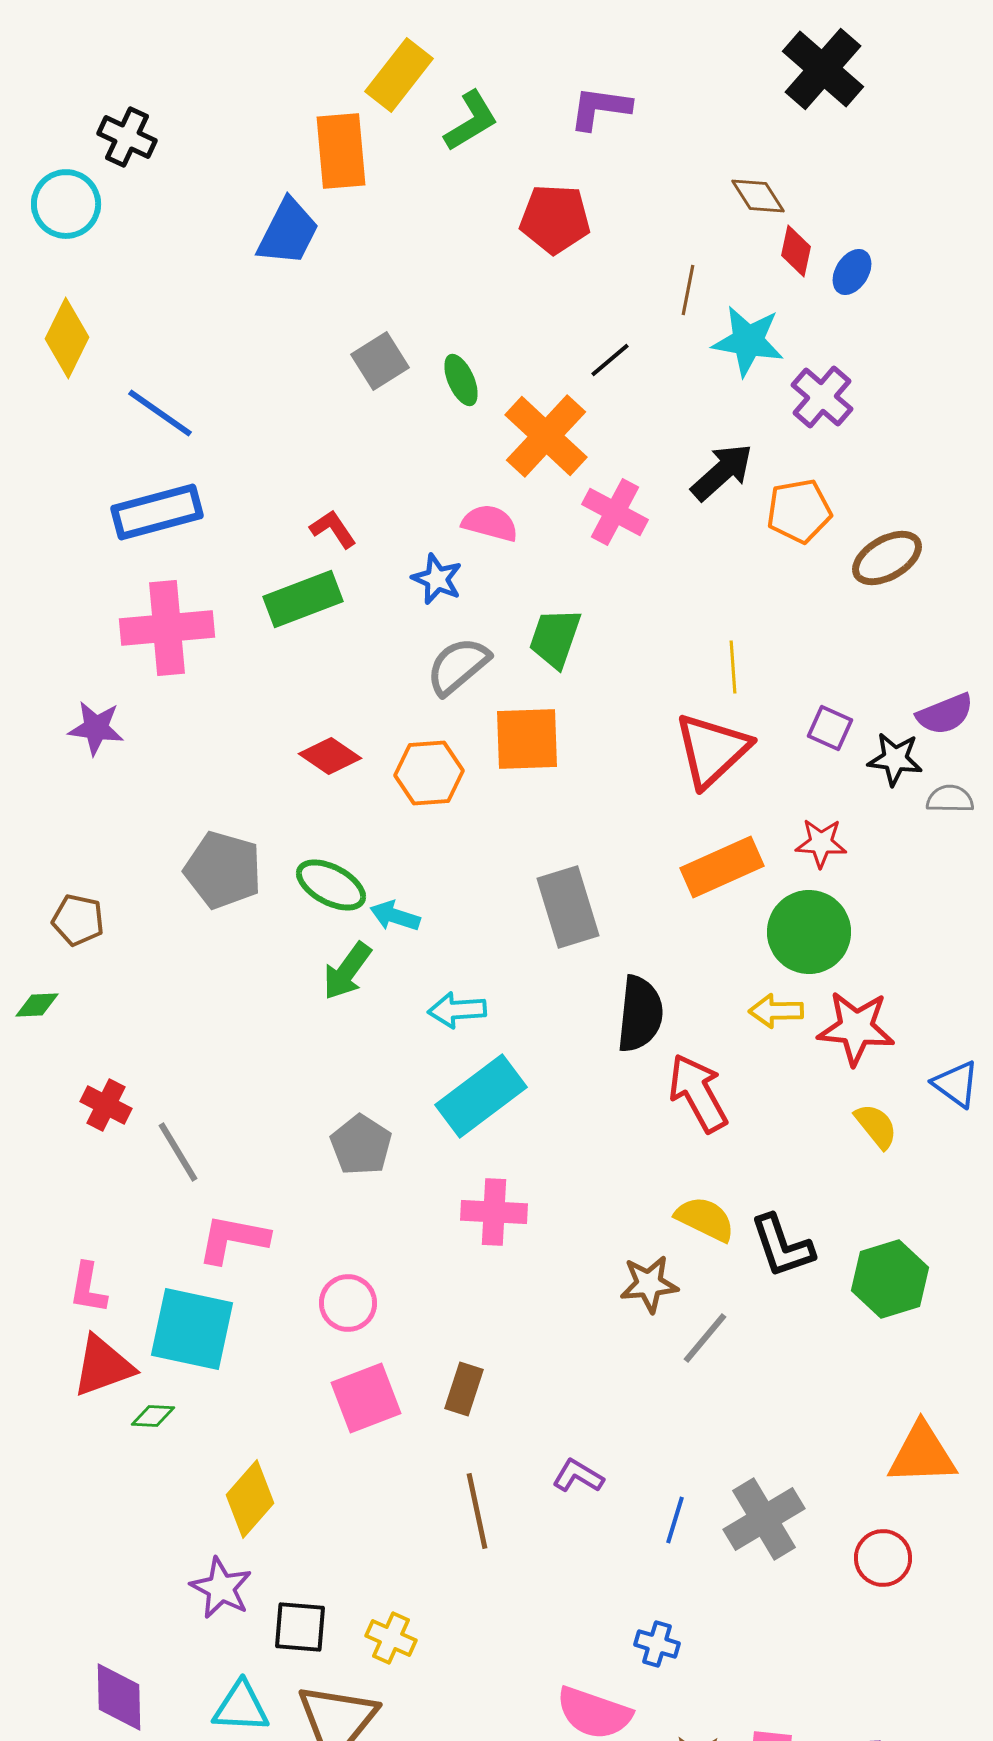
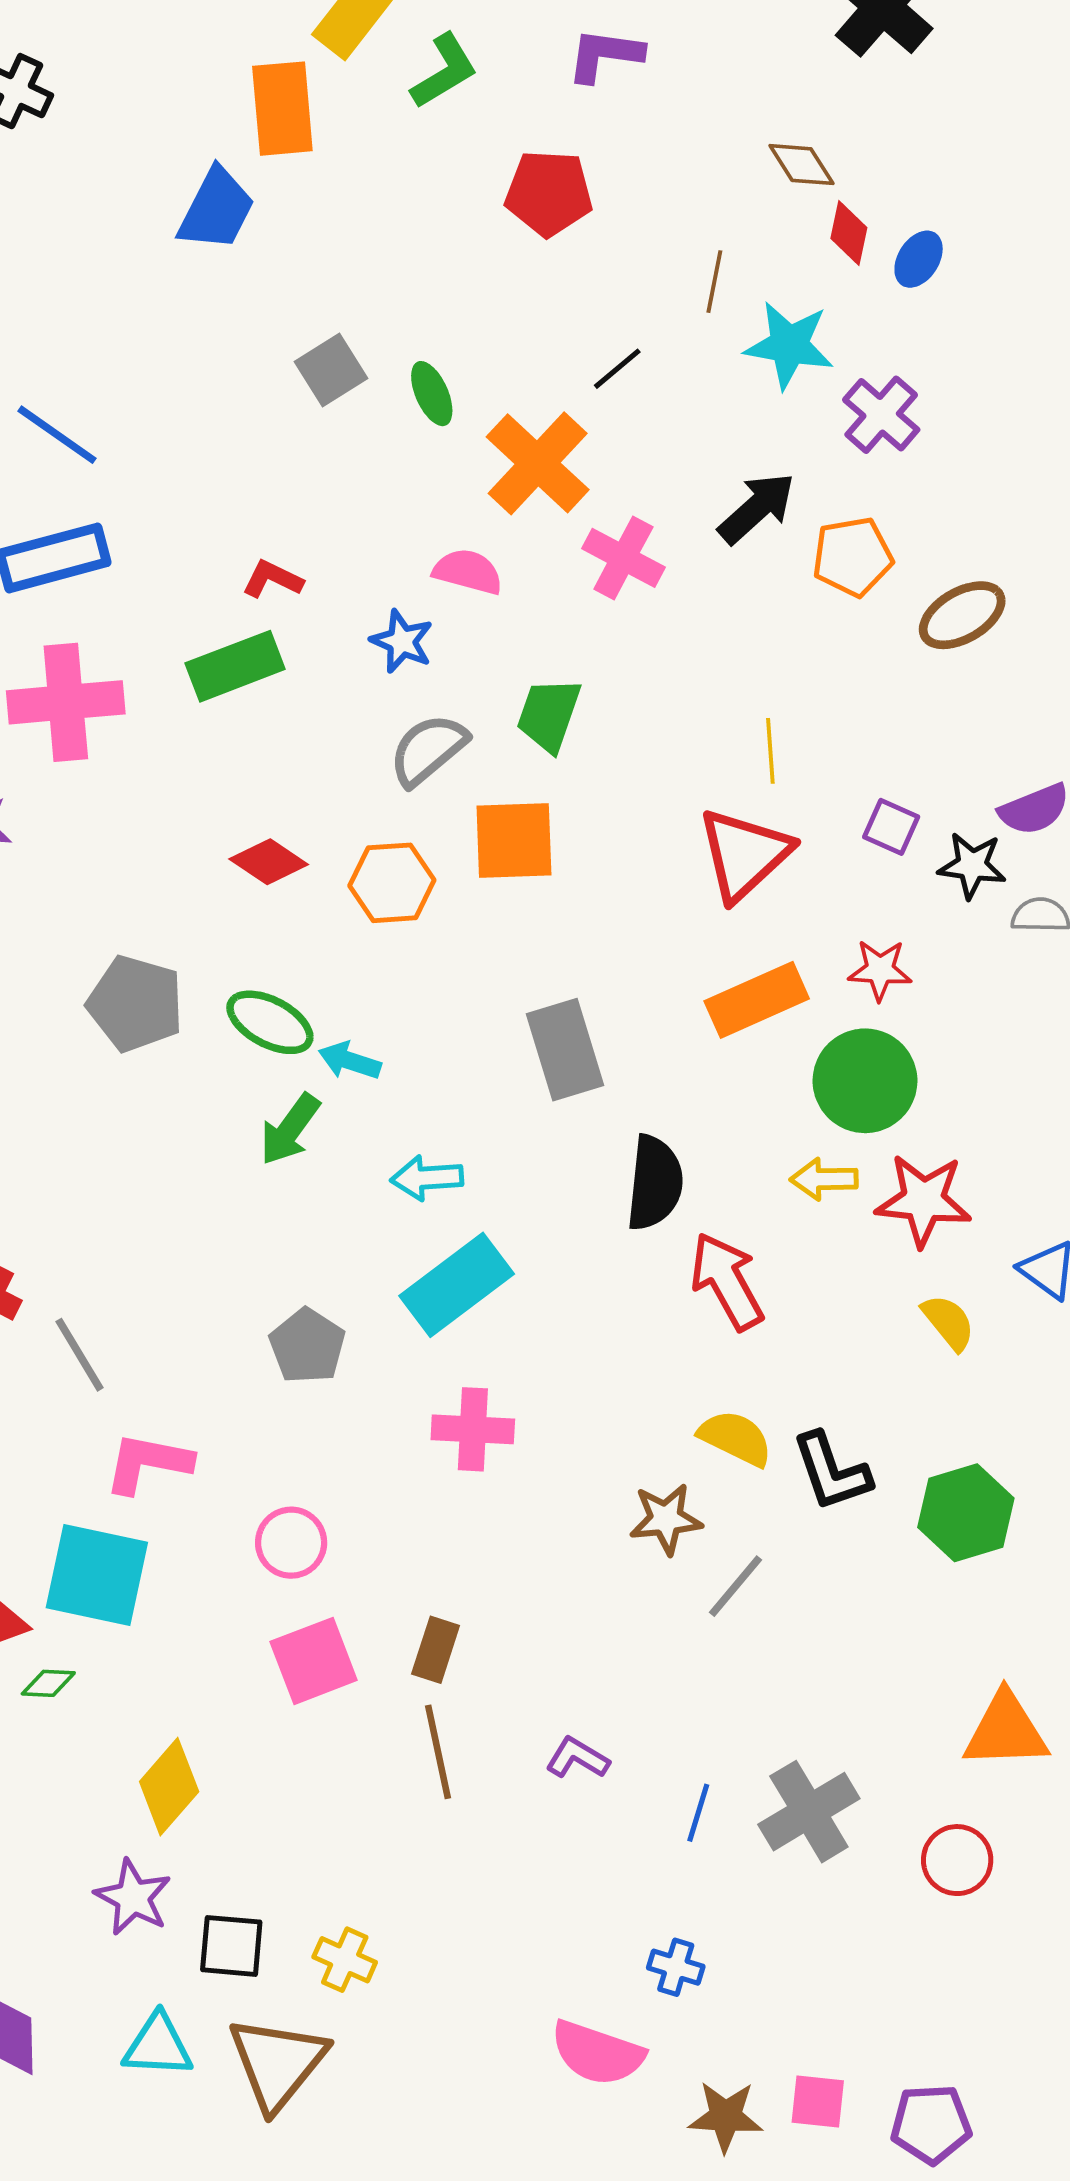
red L-shape: (333, 529) -> (272, 579), turned -30
brown line: (477, 1511) -> (438, 1752), moved

